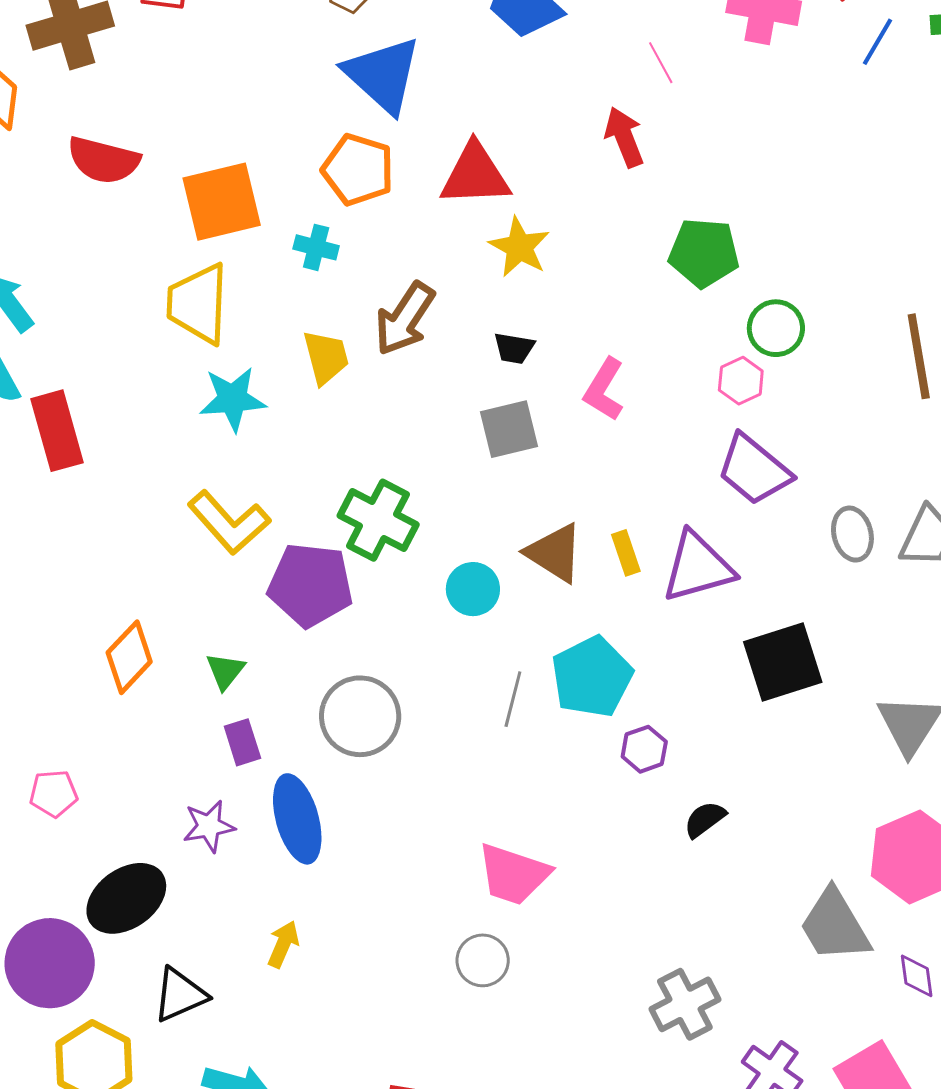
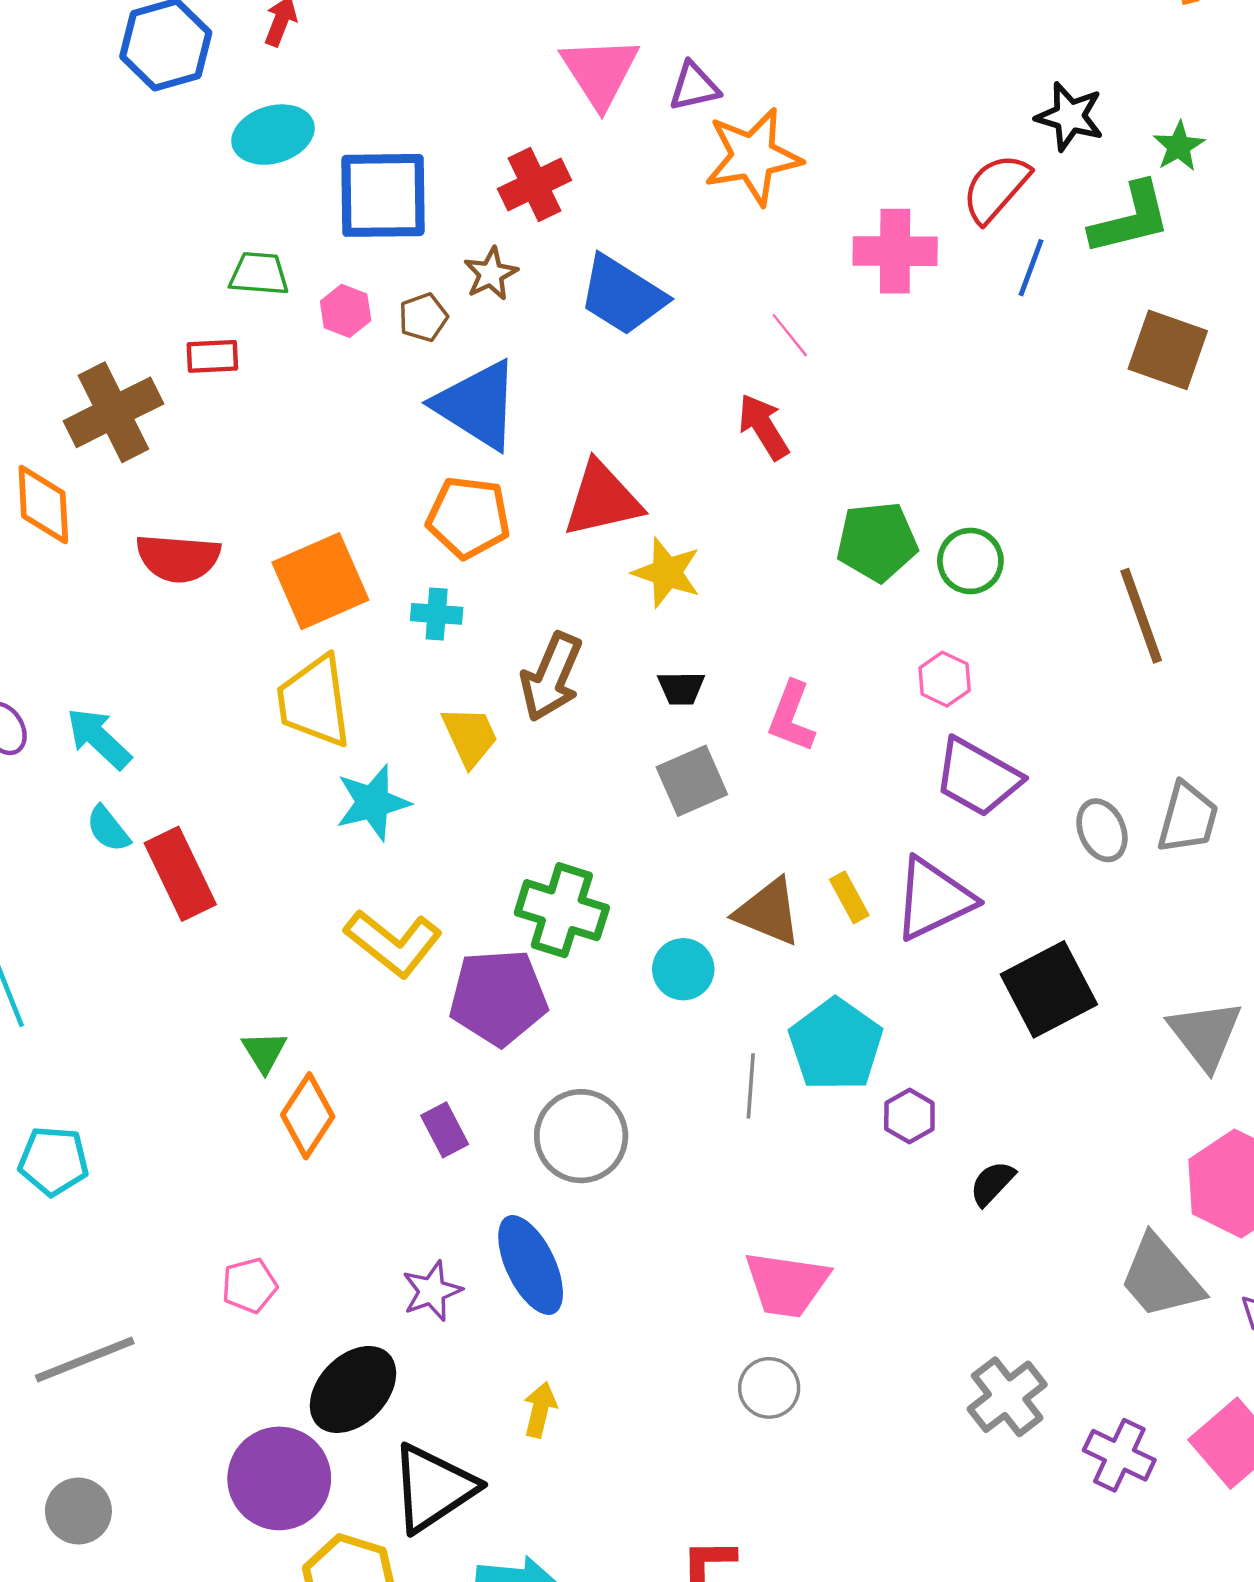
green circle: (776, 328) -> (970, 561), moved
green triangle: (225, 671) -> (264, 1052), moved
purple rectangle: (242, 742) -> (445, 1130), moved
black triangle: (180, 995) -> (433, 1488), size x1.4

